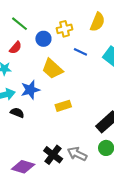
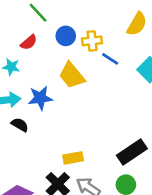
yellow cross: (65, 29) -> (92, 41), moved
yellow rectangle: (63, 106) -> (73, 158), moved

